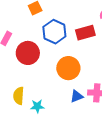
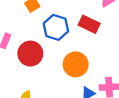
red rectangle: (85, 33) -> (89, 24), turned 48

